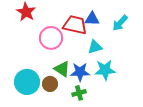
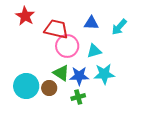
red trapezoid: (75, 25) -> (56, 29), moved
pink circle: (51, 38) -> (67, 46), moved

